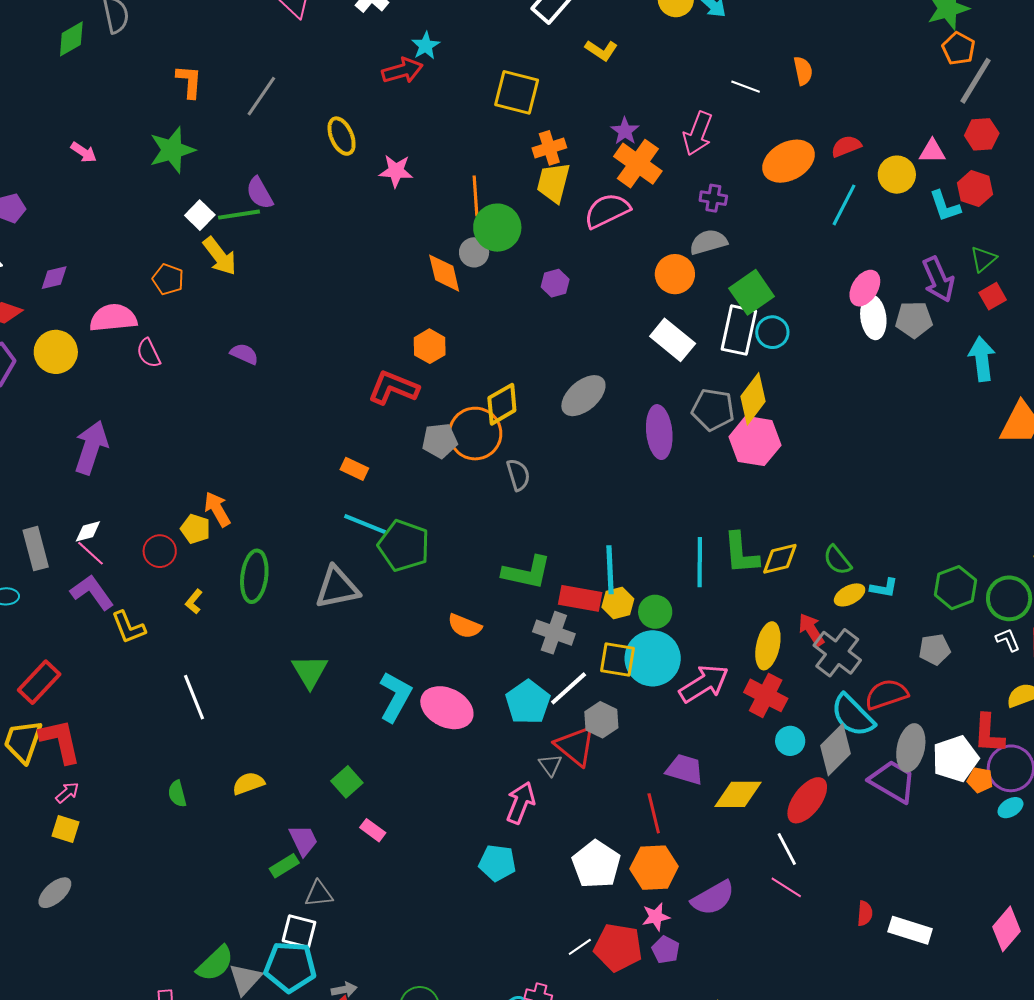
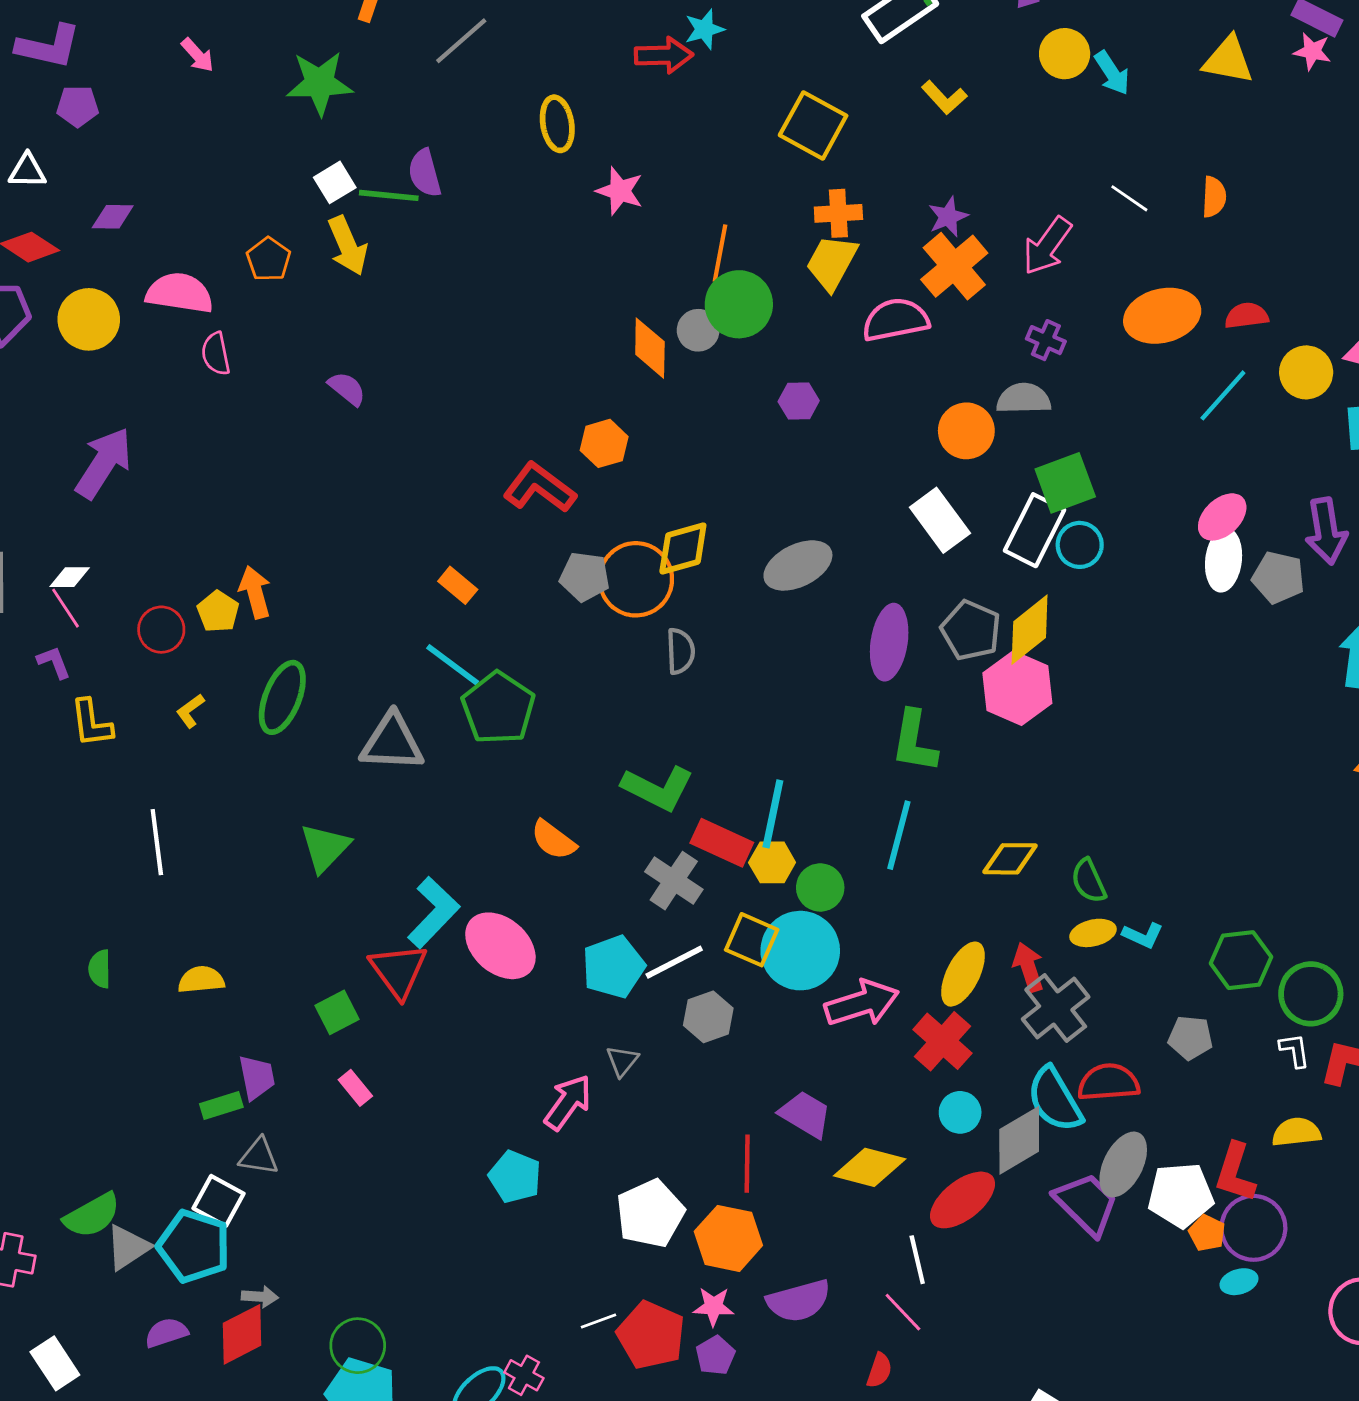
green L-shape: (741, 553) -> (914, 741), moved
purple L-shape: (92, 592) -> (54, 662), size x0.6
red triangle: (575, 746) -> (398, 971), moved
red semicircle: (865, 913) -> (879, 1370), moved

